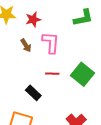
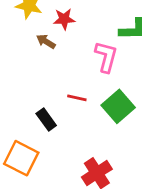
pink L-shape: (51, 43) -> (106, 57), moved
brown arrow: (26, 45) -> (46, 41), moved, turned 144

